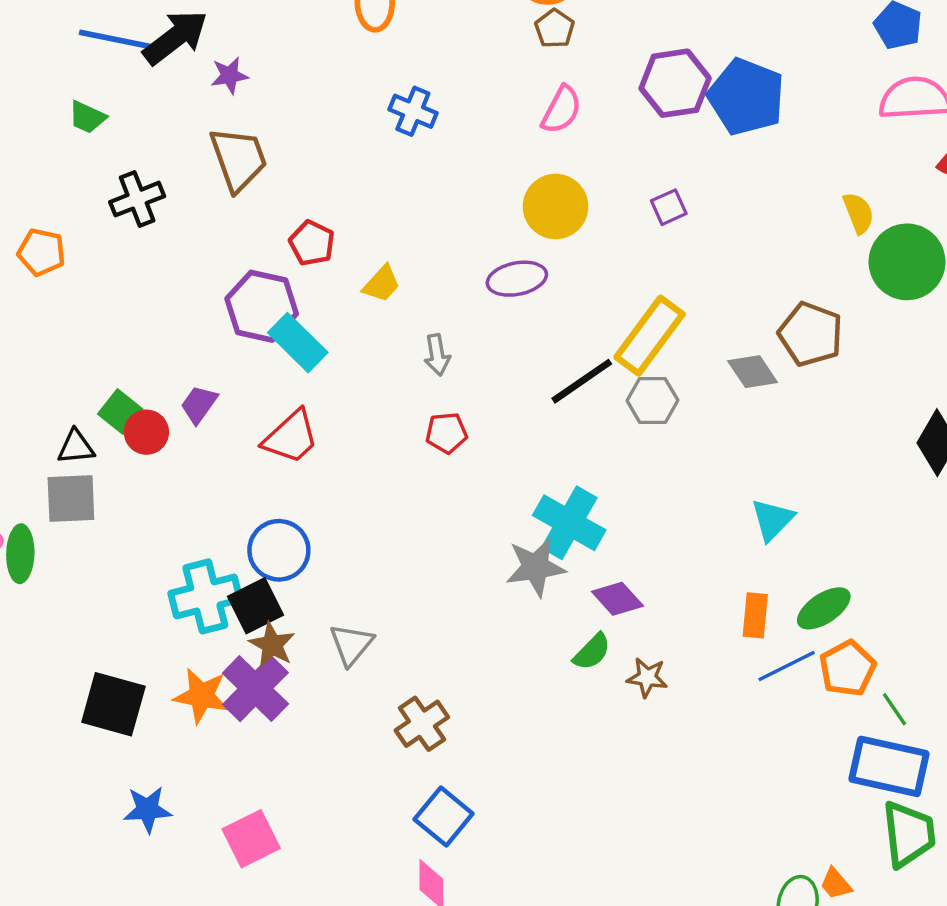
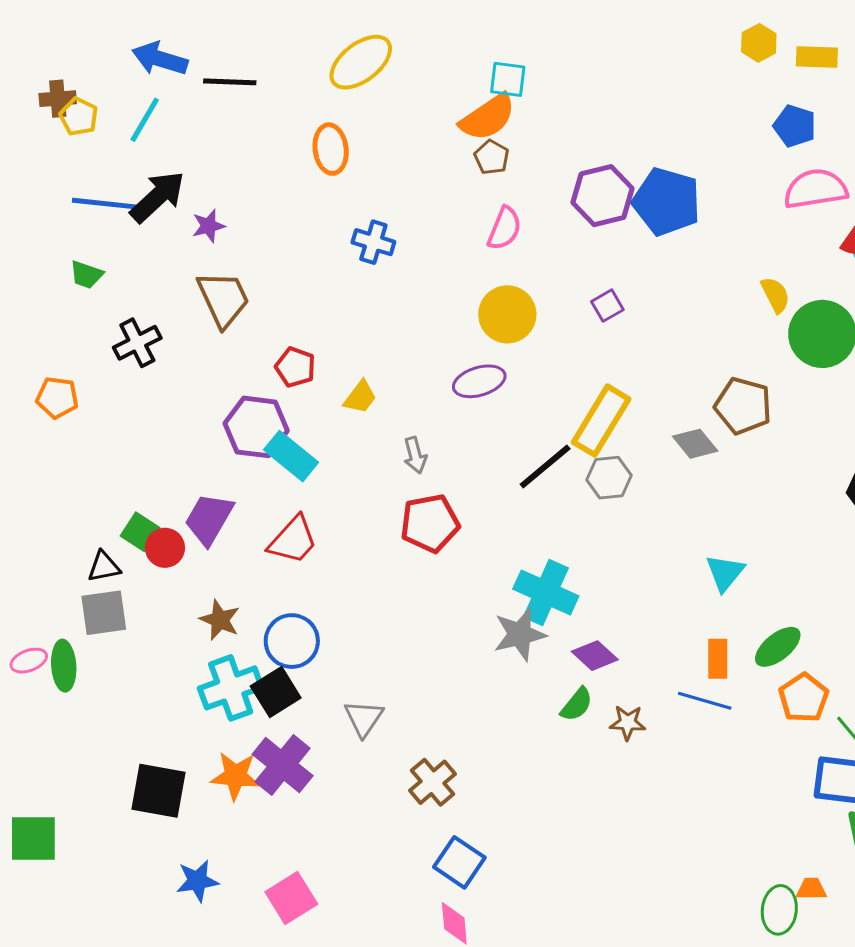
purple trapezoid: (199, 404) -> (209, 519), size x1.5
red pentagon: (447, 433) -> (430, 523), size x1.6
brown star: (272, 645) -> (220, 620), moved
blue line: (787, 666) -> (705, 701), moved, turned 48
orange trapezoid: (836, 884) -> (811, 889), turned 136

